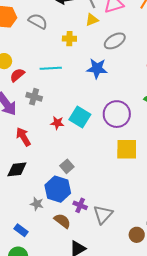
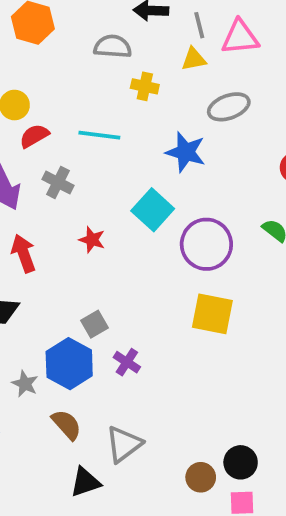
gray semicircle: (38, 21) -> (113, 47), moved, turned -36
cyan square: (80, 117) -> (153, 210), moved
purple cross: (80, 205) -> (127, 362), moved
gray triangle: (103, 214) -> (124, 444), moved

